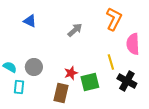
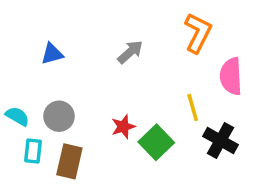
blue triangle: (30, 21) -> (52, 54), moved, turned -40
green square: (90, 82) -> (156, 142), turned -30
brown rectangle: (61, 93) -> (69, 161), moved

